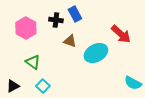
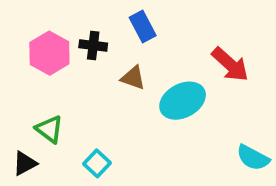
black cross: (56, 20) -> (93, 45), moved
green triangle: (33, 62) -> (49, 129), moved
cyan square: (43, 86) -> (97, 163), moved

